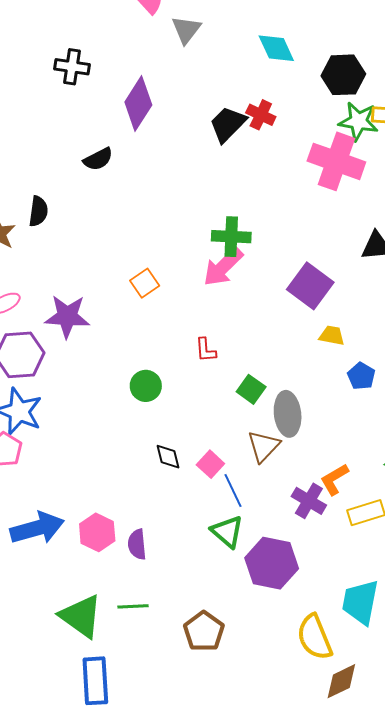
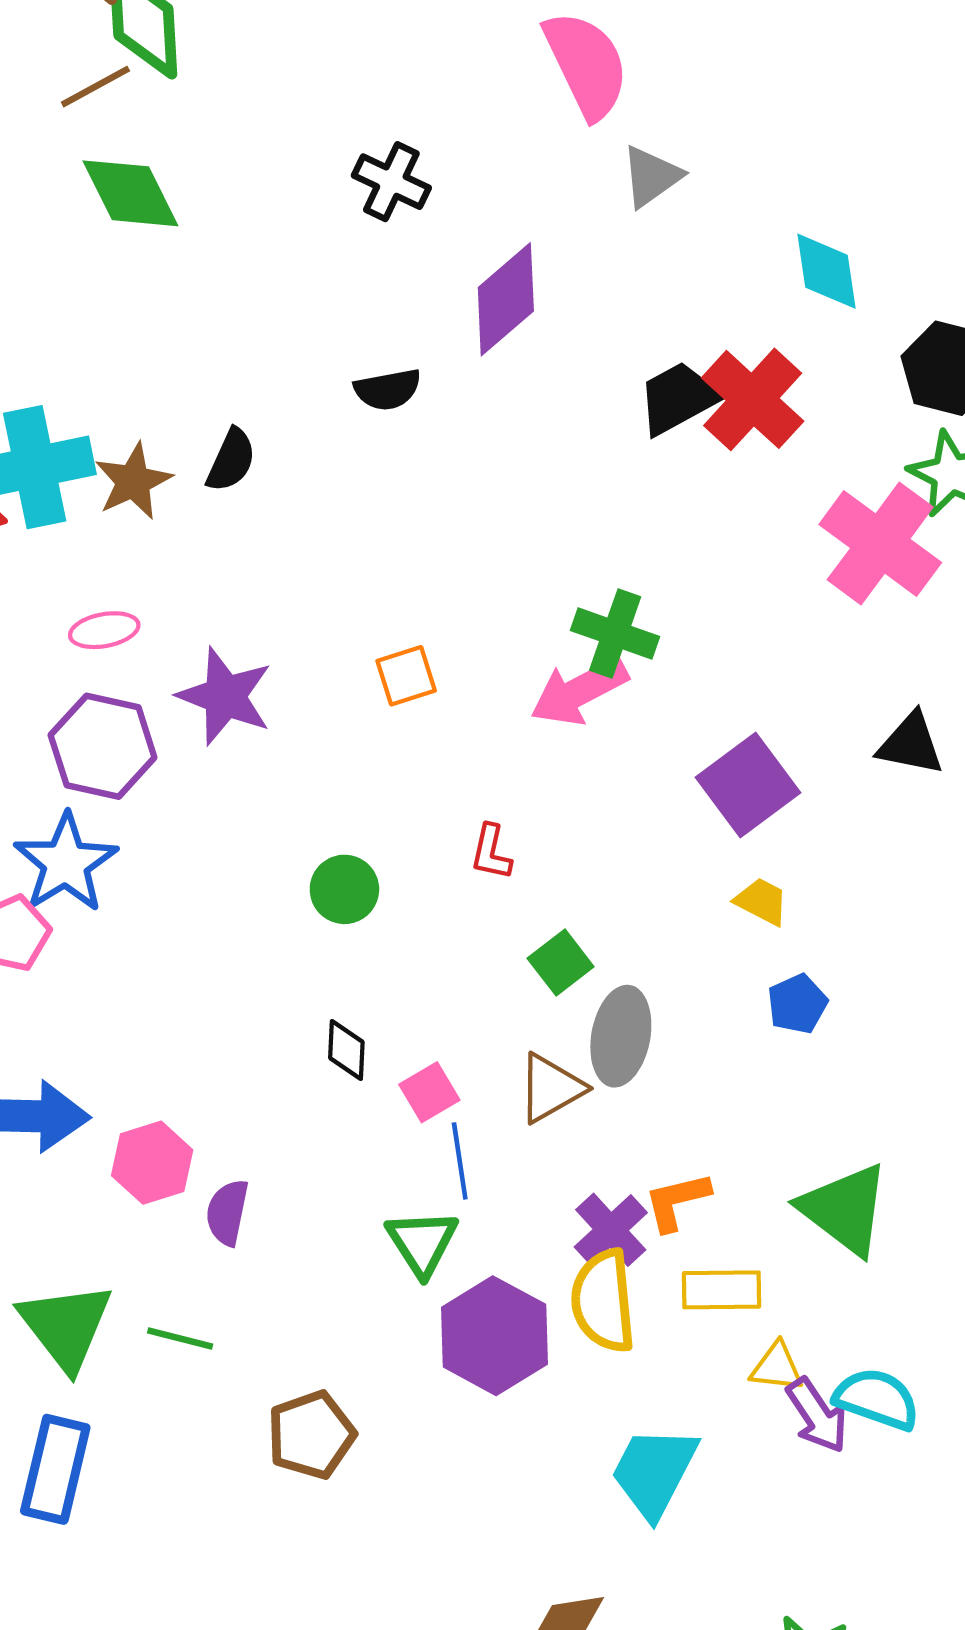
red cross: (261, 115) -> (753, 399), size x1.6
yellow semicircle: (315, 637) -> (603, 1301), moved

